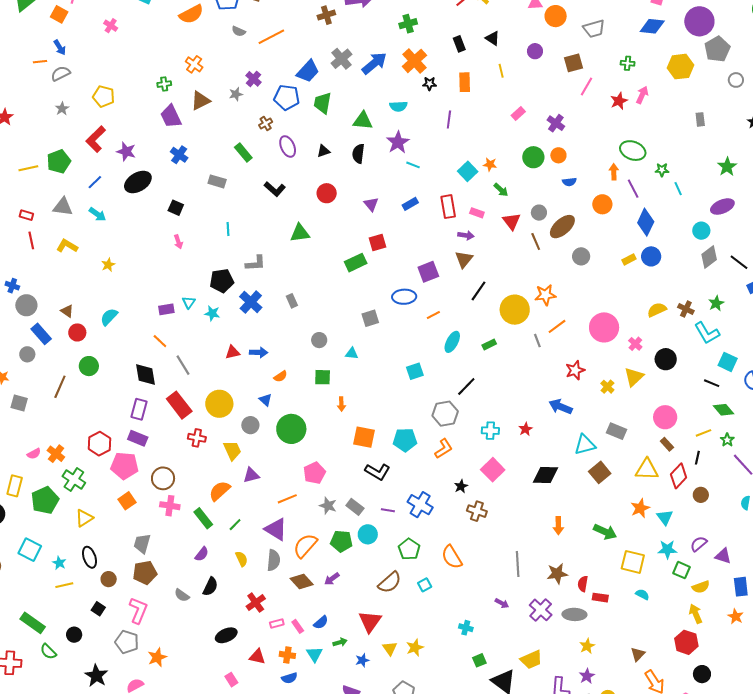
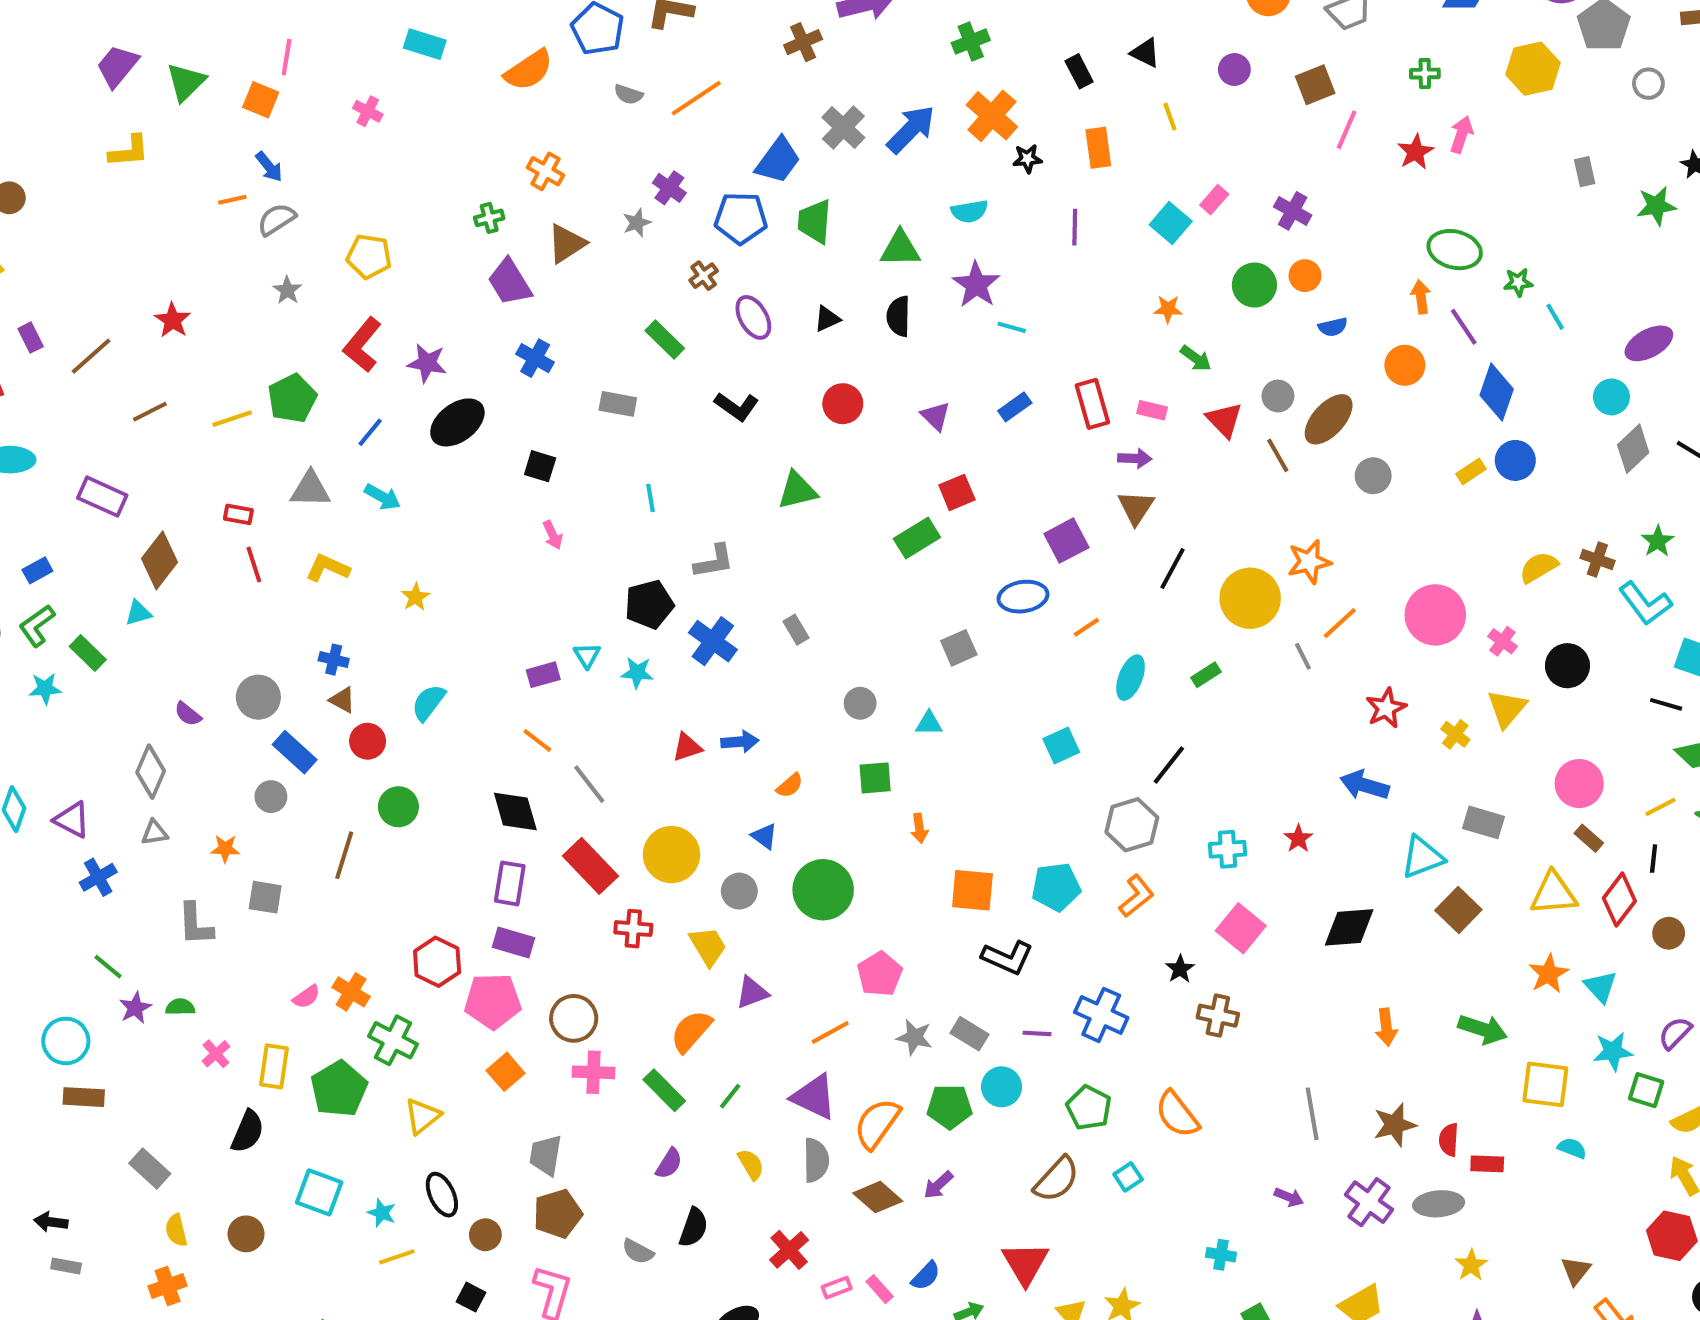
green star: (727, 167) -> (1656, 206), moved, turned 30
cyan square: (468, 171) -> (1171, 223), moved
blue cross: (12, 286) -> (334, 660), moved

